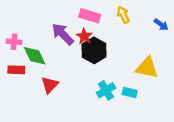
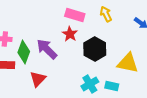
purple arrow: (63, 34) -> (47, 49), moved
black hexagon: (94, 50) -> (95, 49), moved
green diamond: (35, 56) -> (24, 52), turned 45

